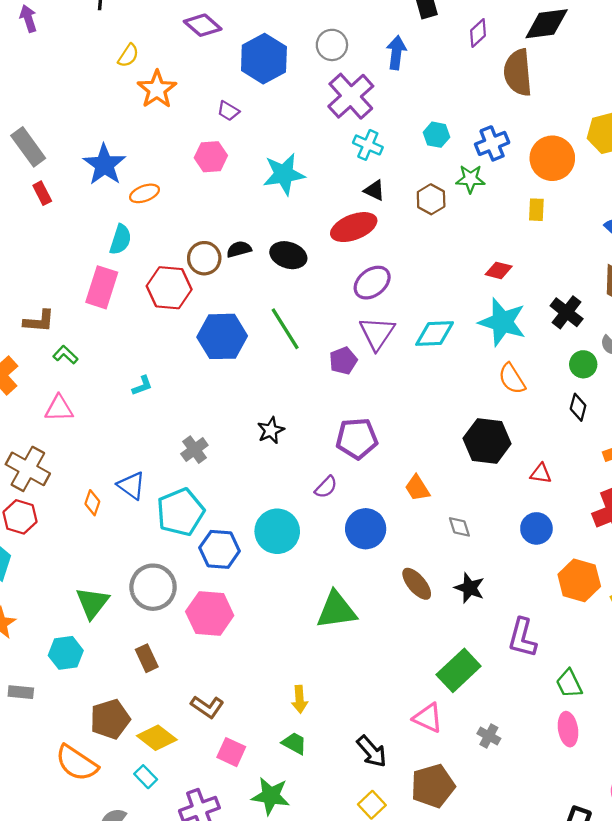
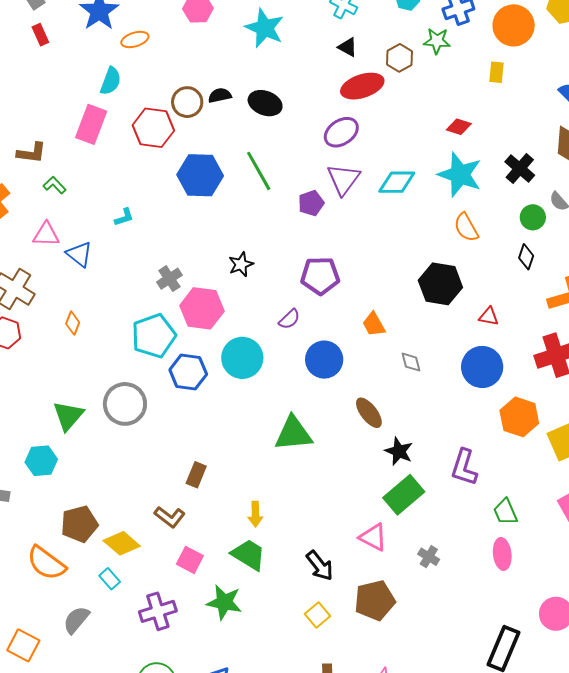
cyan star: (284, 174) -> (265, 28), turned 30
red ellipse: (354, 227) -> (362, 86), moved
blue triangle: (131, 486) -> (79, 254), moved
blue circle: (536, 528) -> (482, 367), size x1.4
black star: (470, 588) -> (399, 451), moved
pink hexagon: (210, 614) -> (202, 308), moved
brown rectangle: (147, 658) -> (196, 475), moved, turned 45
green trapezoid: (294, 743) -> (249, 555), size x1.5

